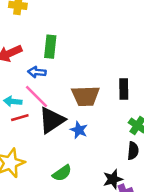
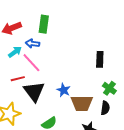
brown trapezoid: (86, 96) -> (82, 103), moved
cyan arrow: (13, 101) -> (15, 52), moved, turned 136
black triangle: (52, 120) -> (34, 91), moved, turned -35

